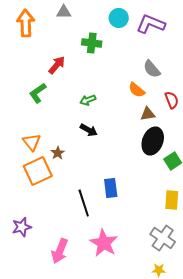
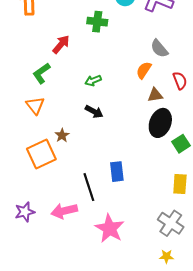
orange semicircle: (137, 90) -> (144, 70), turned 84
orange triangle: (32, 142) -> (35, 105), moved
pink arrow: (60, 251) -> (64, 211), moved, turned 55

